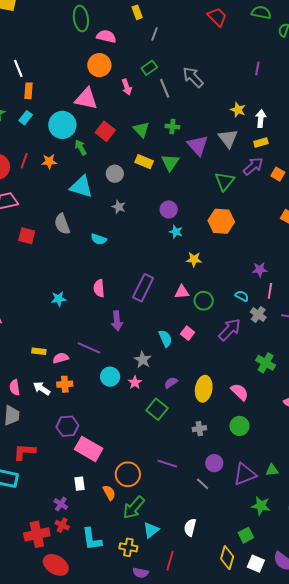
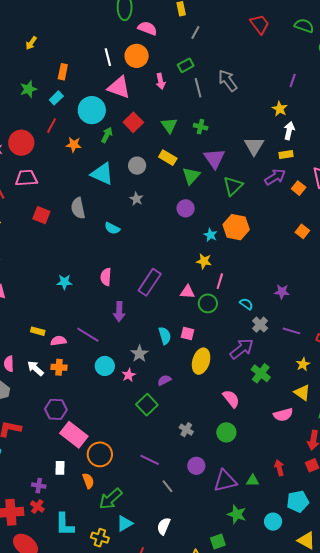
white line: (18, 68) -> (108, 57), moved
yellow star: (238, 110) -> (280, 109), moved
purple triangle: (198, 145) -> (214, 158), moved
green arrow: (81, 148) -> (107, 135), turned 49
red line: (24, 161) -> (52, 126), moved
green triangle: (170, 163) -> (191, 176), moved
green triangle: (225, 181) -> (233, 186), moved
cyan star: (176, 232) -> (210, 235), moved
purple star: (260, 270) -> (282, 292), moved
pink line: (270, 291) -> (220, 281), moved
purple arrow: (230, 330) -> (242, 349), moved
pink square: (188, 333) -> (187, 333), turned -32
yellow ellipse: (204, 389) -> (201, 361), moved
gray cross: (199, 429) -> (186, 430), turned 32
orange circle: (128, 474) -> (100, 454), moved
gray line: (203, 484) -> (167, 486), moved
purple cross: (61, 504) -> (39, 486), turned -32

